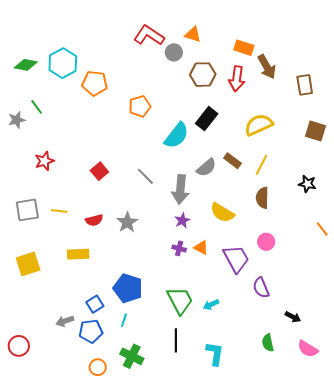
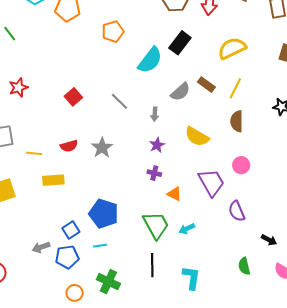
gray arrow: (180, 189) -> (155, 114), size x0.5
yellow line: (59, 211) -> (34, 153), moved
orange triangle: (201, 248) -> (174, 194), moved
cyan line: (124, 320) -> (100, 246), turned 64

